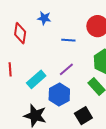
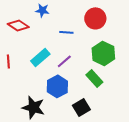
red diamond: (20, 33) -> (18, 25), turned -65
cyan rectangle: (36, 79) -> (40, 57), moved

